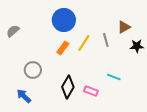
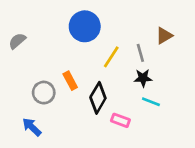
black star: (137, 46) -> (143, 78), moved
orange rectangle: (63, 48) -> (70, 81), moved, turned -64
black diamond: (68, 87) -> (98, 98), moved

